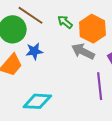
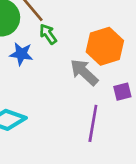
green arrow: (65, 22) -> (48, 34), moved

